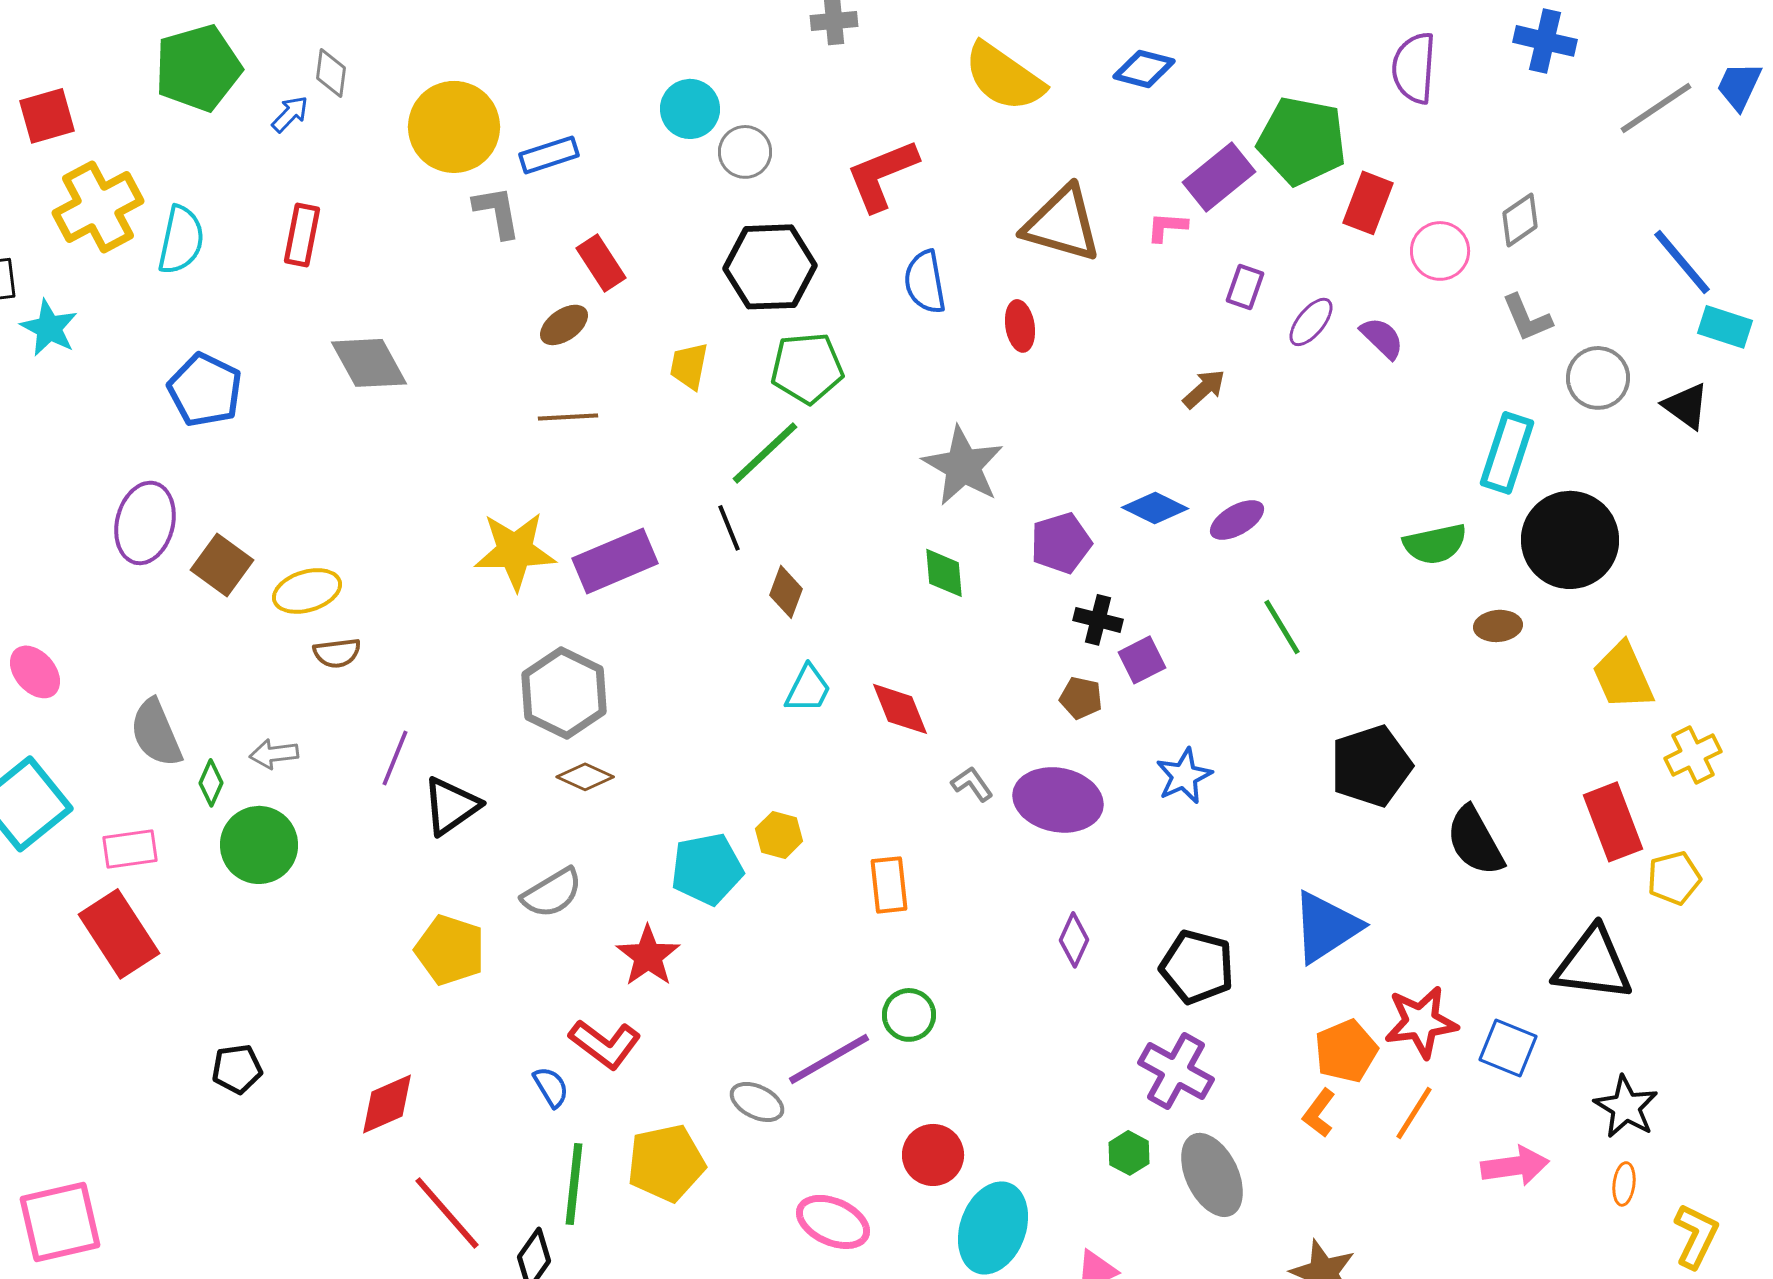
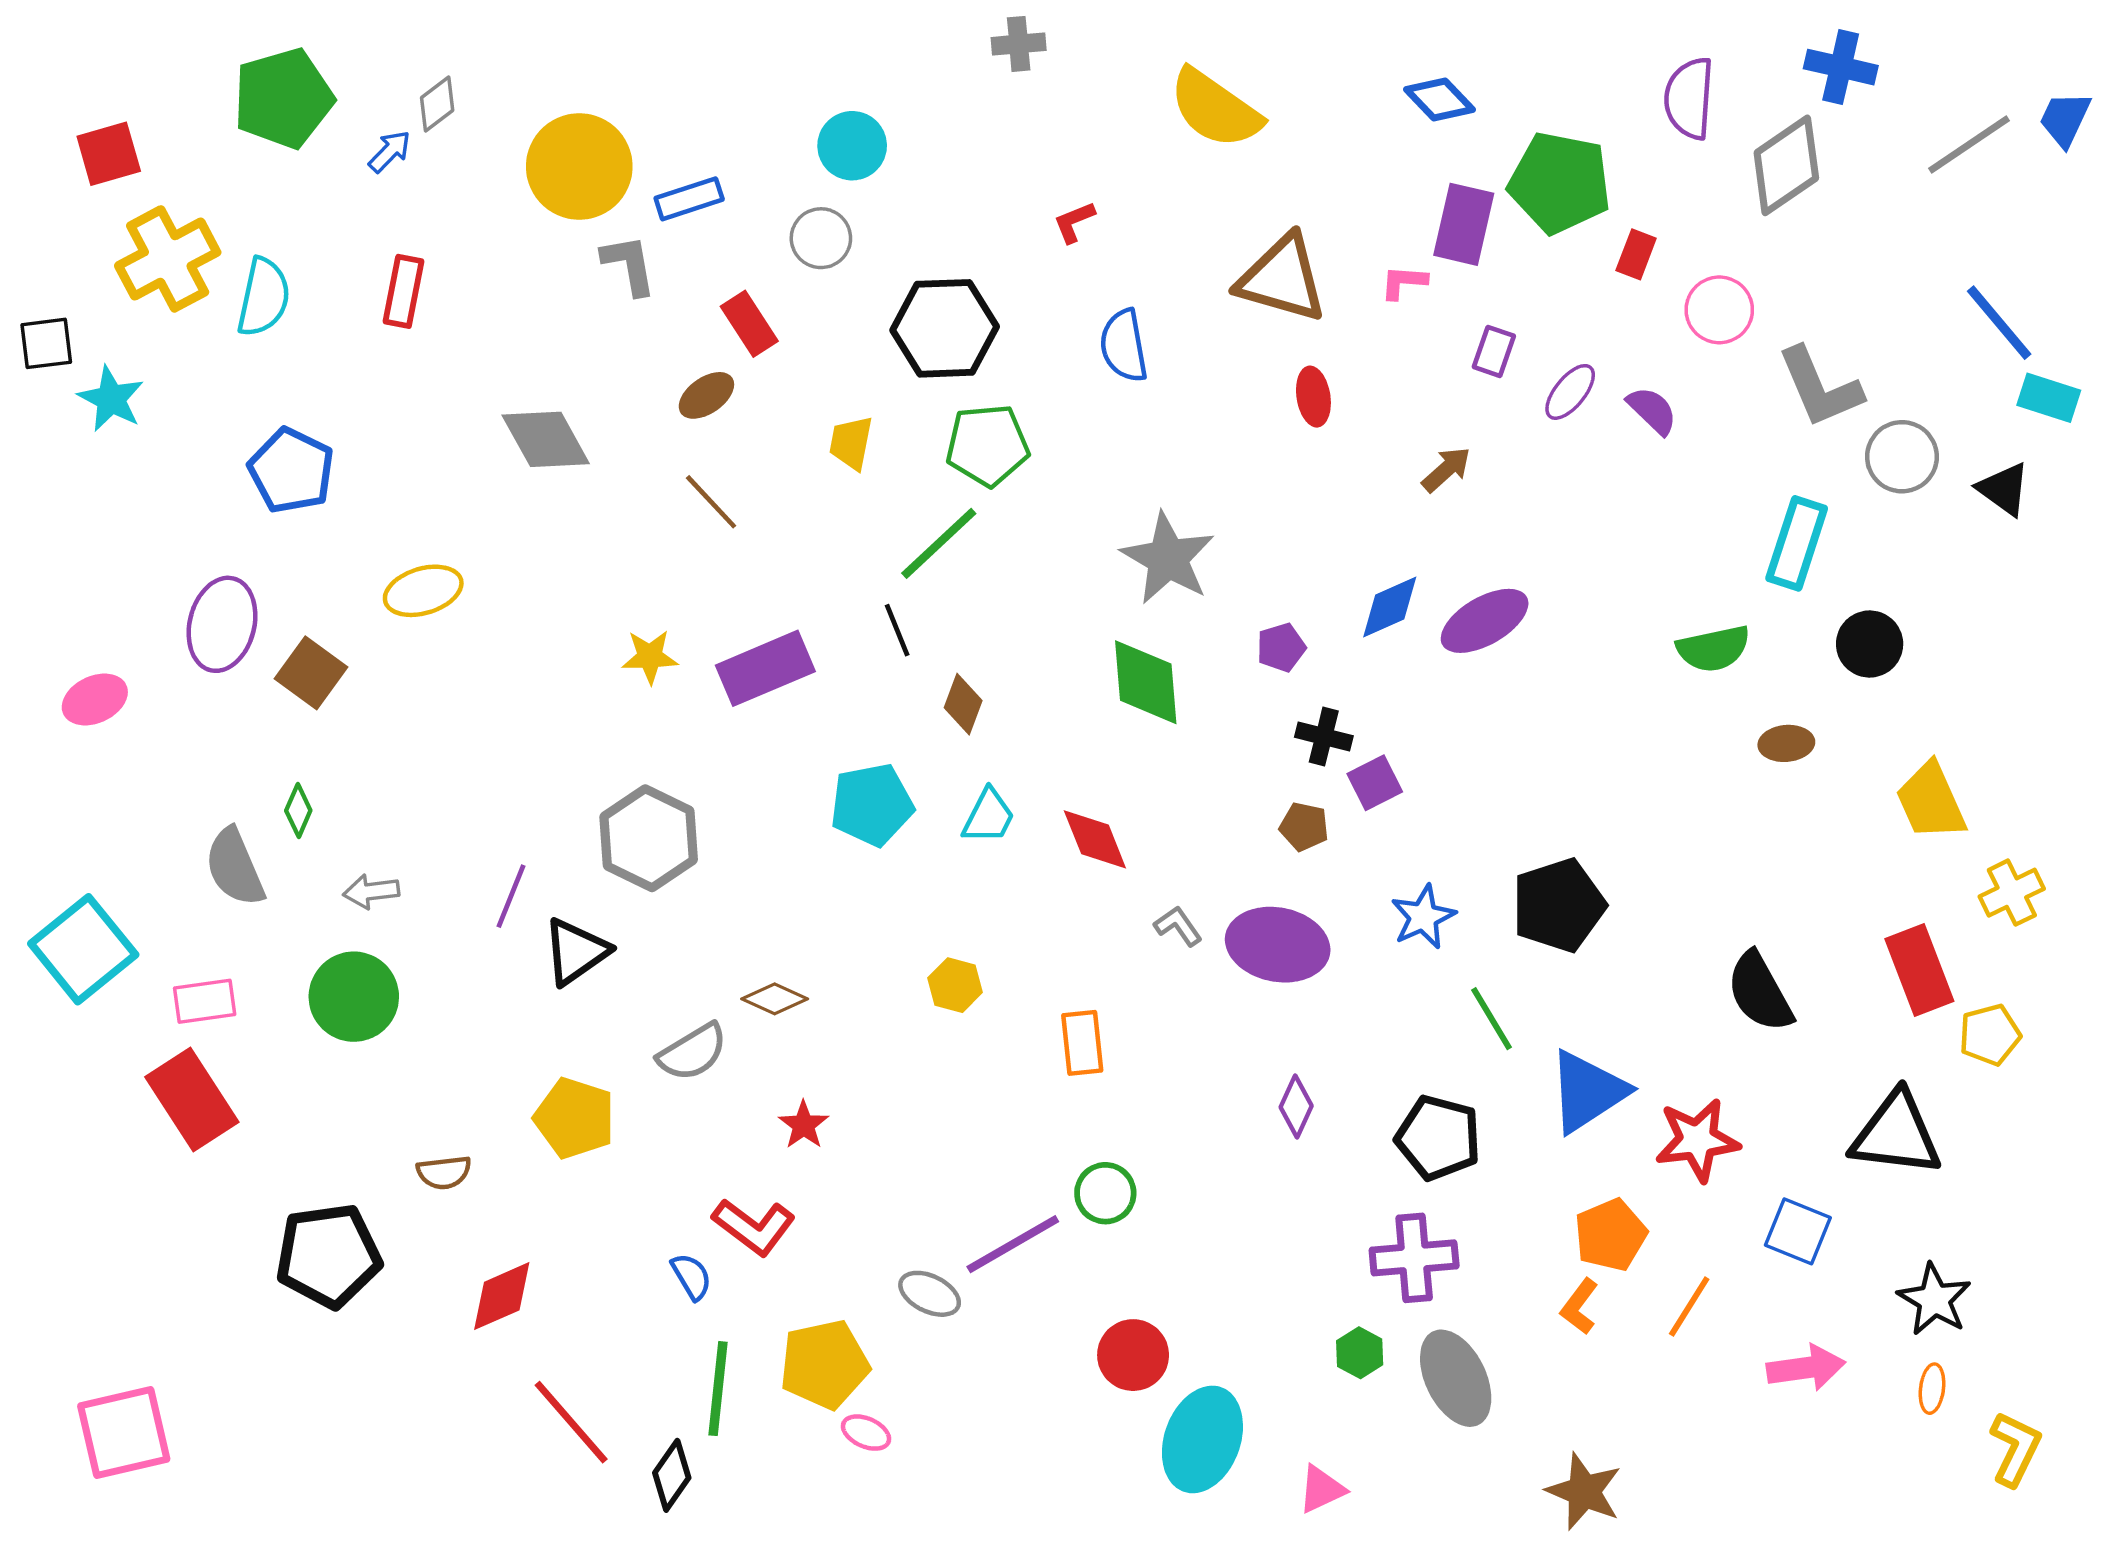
blue diamond: (1144, 69) -> (1439, 99), moved, turned 32
gray diamond: (331, 73) -> (437, 104), turned 45
gray circle: (745, 152) -> (821, 238), moved
red L-shape: (882, 175) -> (1074, 222), size x0.5
purple rectangle: (1219, 177) -> (1464, 224), turned -38
red rectangle: (1368, 203) -> (1636, 254), size x0.7
gray diamond: (1520, 220) -> (1786, 165), moved, size x1.6
gray L-shape: (1527, 318) -> (1820, 387), size x1.5
red ellipse: (1020, 326) -> (1313, 397), moved
gray diamond: (369, 363) -> (546, 439), moved
brown line: (568, 417) -> (711, 502), turned 50
blue diamond: (1155, 508) -> (1390, 607), turned -50
purple ellipse: (1237, 520) -> (1485, 621), size x1.4
black circle: (1570, 540) -> (1870, 644), size x0.6
purple pentagon: (1061, 543) -> (1281, 647), size x0.7
yellow star: (515, 551) -> (650, 657), size x0.6
green diamond: (944, 573) -> (1146, 682), size x1.5
yellow ellipse: (307, 591) -> (423, 591), moved
green line: (1282, 627) -> (1491, 1019), moved
brown semicircle: (337, 653) -> (444, 1172), moved
pink ellipse: (35, 672) -> (95, 700), moved, turned -74
gray hexagon: (564, 693) -> (649, 838), moved
black pentagon: (1371, 766) -> (1559, 905), moved
brown diamond: (585, 777) -> (775, 999), moved
green diamond: (211, 783) -> (298, 810), moved
cyan pentagon: (707, 869) -> (872, 805), moved
red star: (648, 956) -> (804, 1125), size x0.7
red star: (1421, 1022) -> (1697, 1140), moved
black pentagon: (237, 1069) -> (328, 1256), size x1.8
purple cross: (1176, 1071) -> (1414, 1258), turned -34
pink ellipse: (833, 1222) -> (866, 1433), moved, size x0.6

